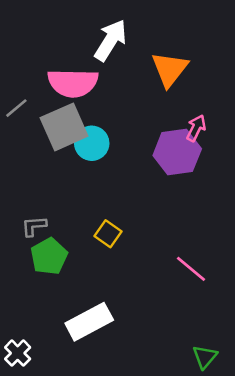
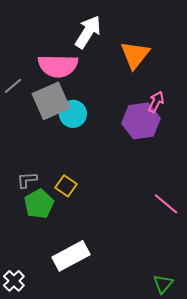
yellow square: (108, 234) -> (66, 186), moved
pink line: (191, 269) -> (166, 204), moved

